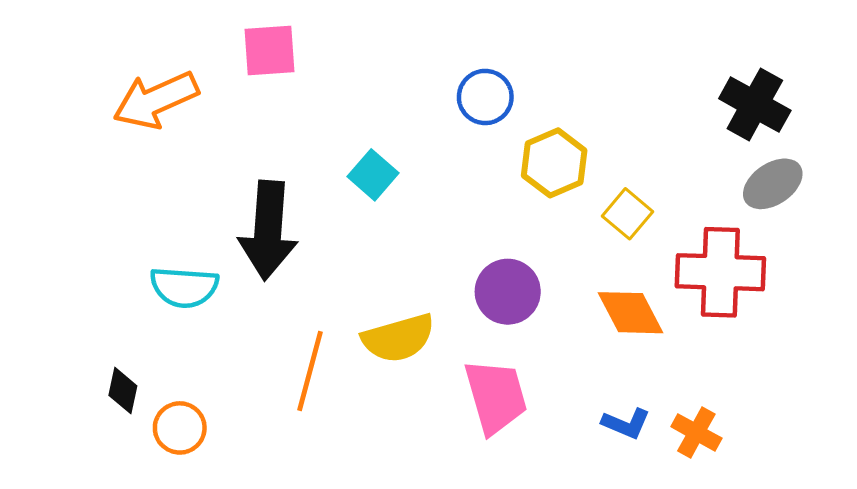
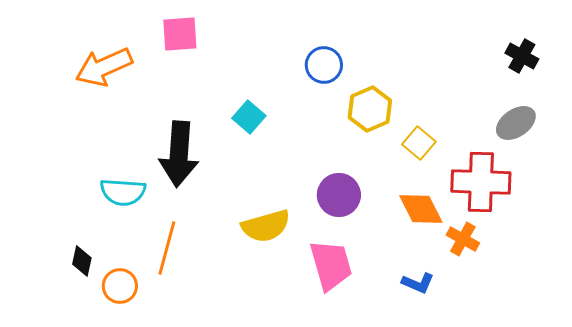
black cross: (755, 104) -> (522, 56), moved, size x0.7
orange line: (310, 371) -> (167, 248), moved
orange cross: (696, 432) -> (463, 239), moved

